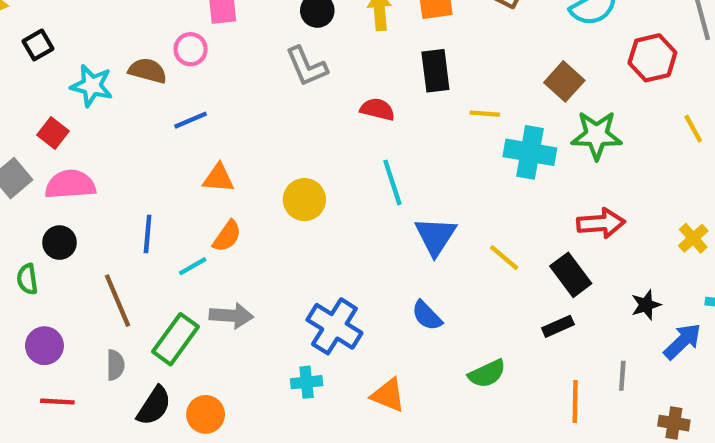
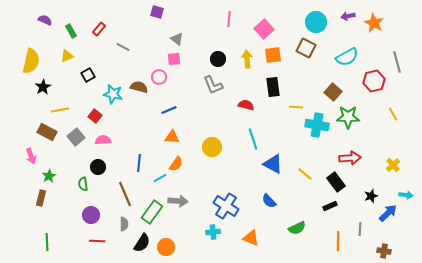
blue line: (191, 120) -> (169, 110), moved
pink semicircle: (70, 185) -> (103, 140), size x0.7
blue triangle: (435, 236) -> (273, 164), turned -35

